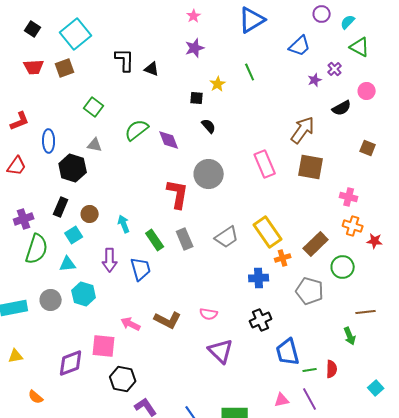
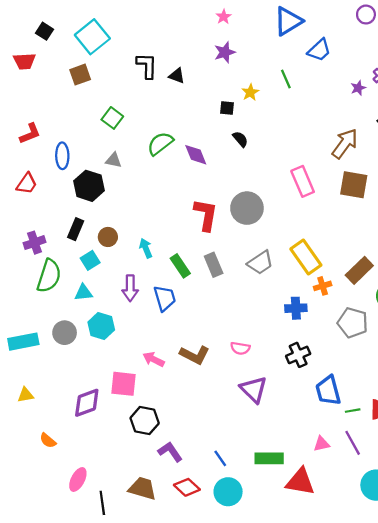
blue trapezoid: (300, 46) -> (319, 50), moved
red trapezoid: (34, 67) -> (24, 61), moved
gray circle: (209, 174) -> (247, 208), moved

